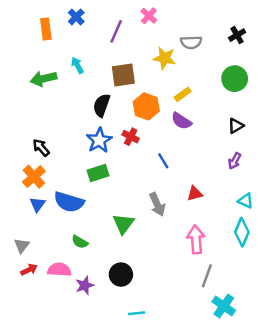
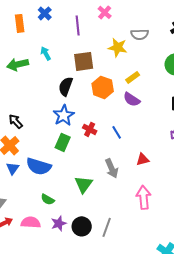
purple line: (116, 31) -> (78, 25), turned -30
red cross: (131, 137) -> (90, 129), moved
green rectangle: (98, 173) -> (63, 142), turned -48
gray line: (207, 276) -> (107, 227), moved
purple star: (85, 285) -> (59, 223), moved

